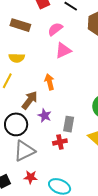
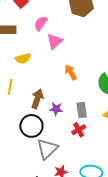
yellow semicircle: (17, 58) -> (23, 58), moved
orange arrow: (50, 82) -> (71, 72), moved

